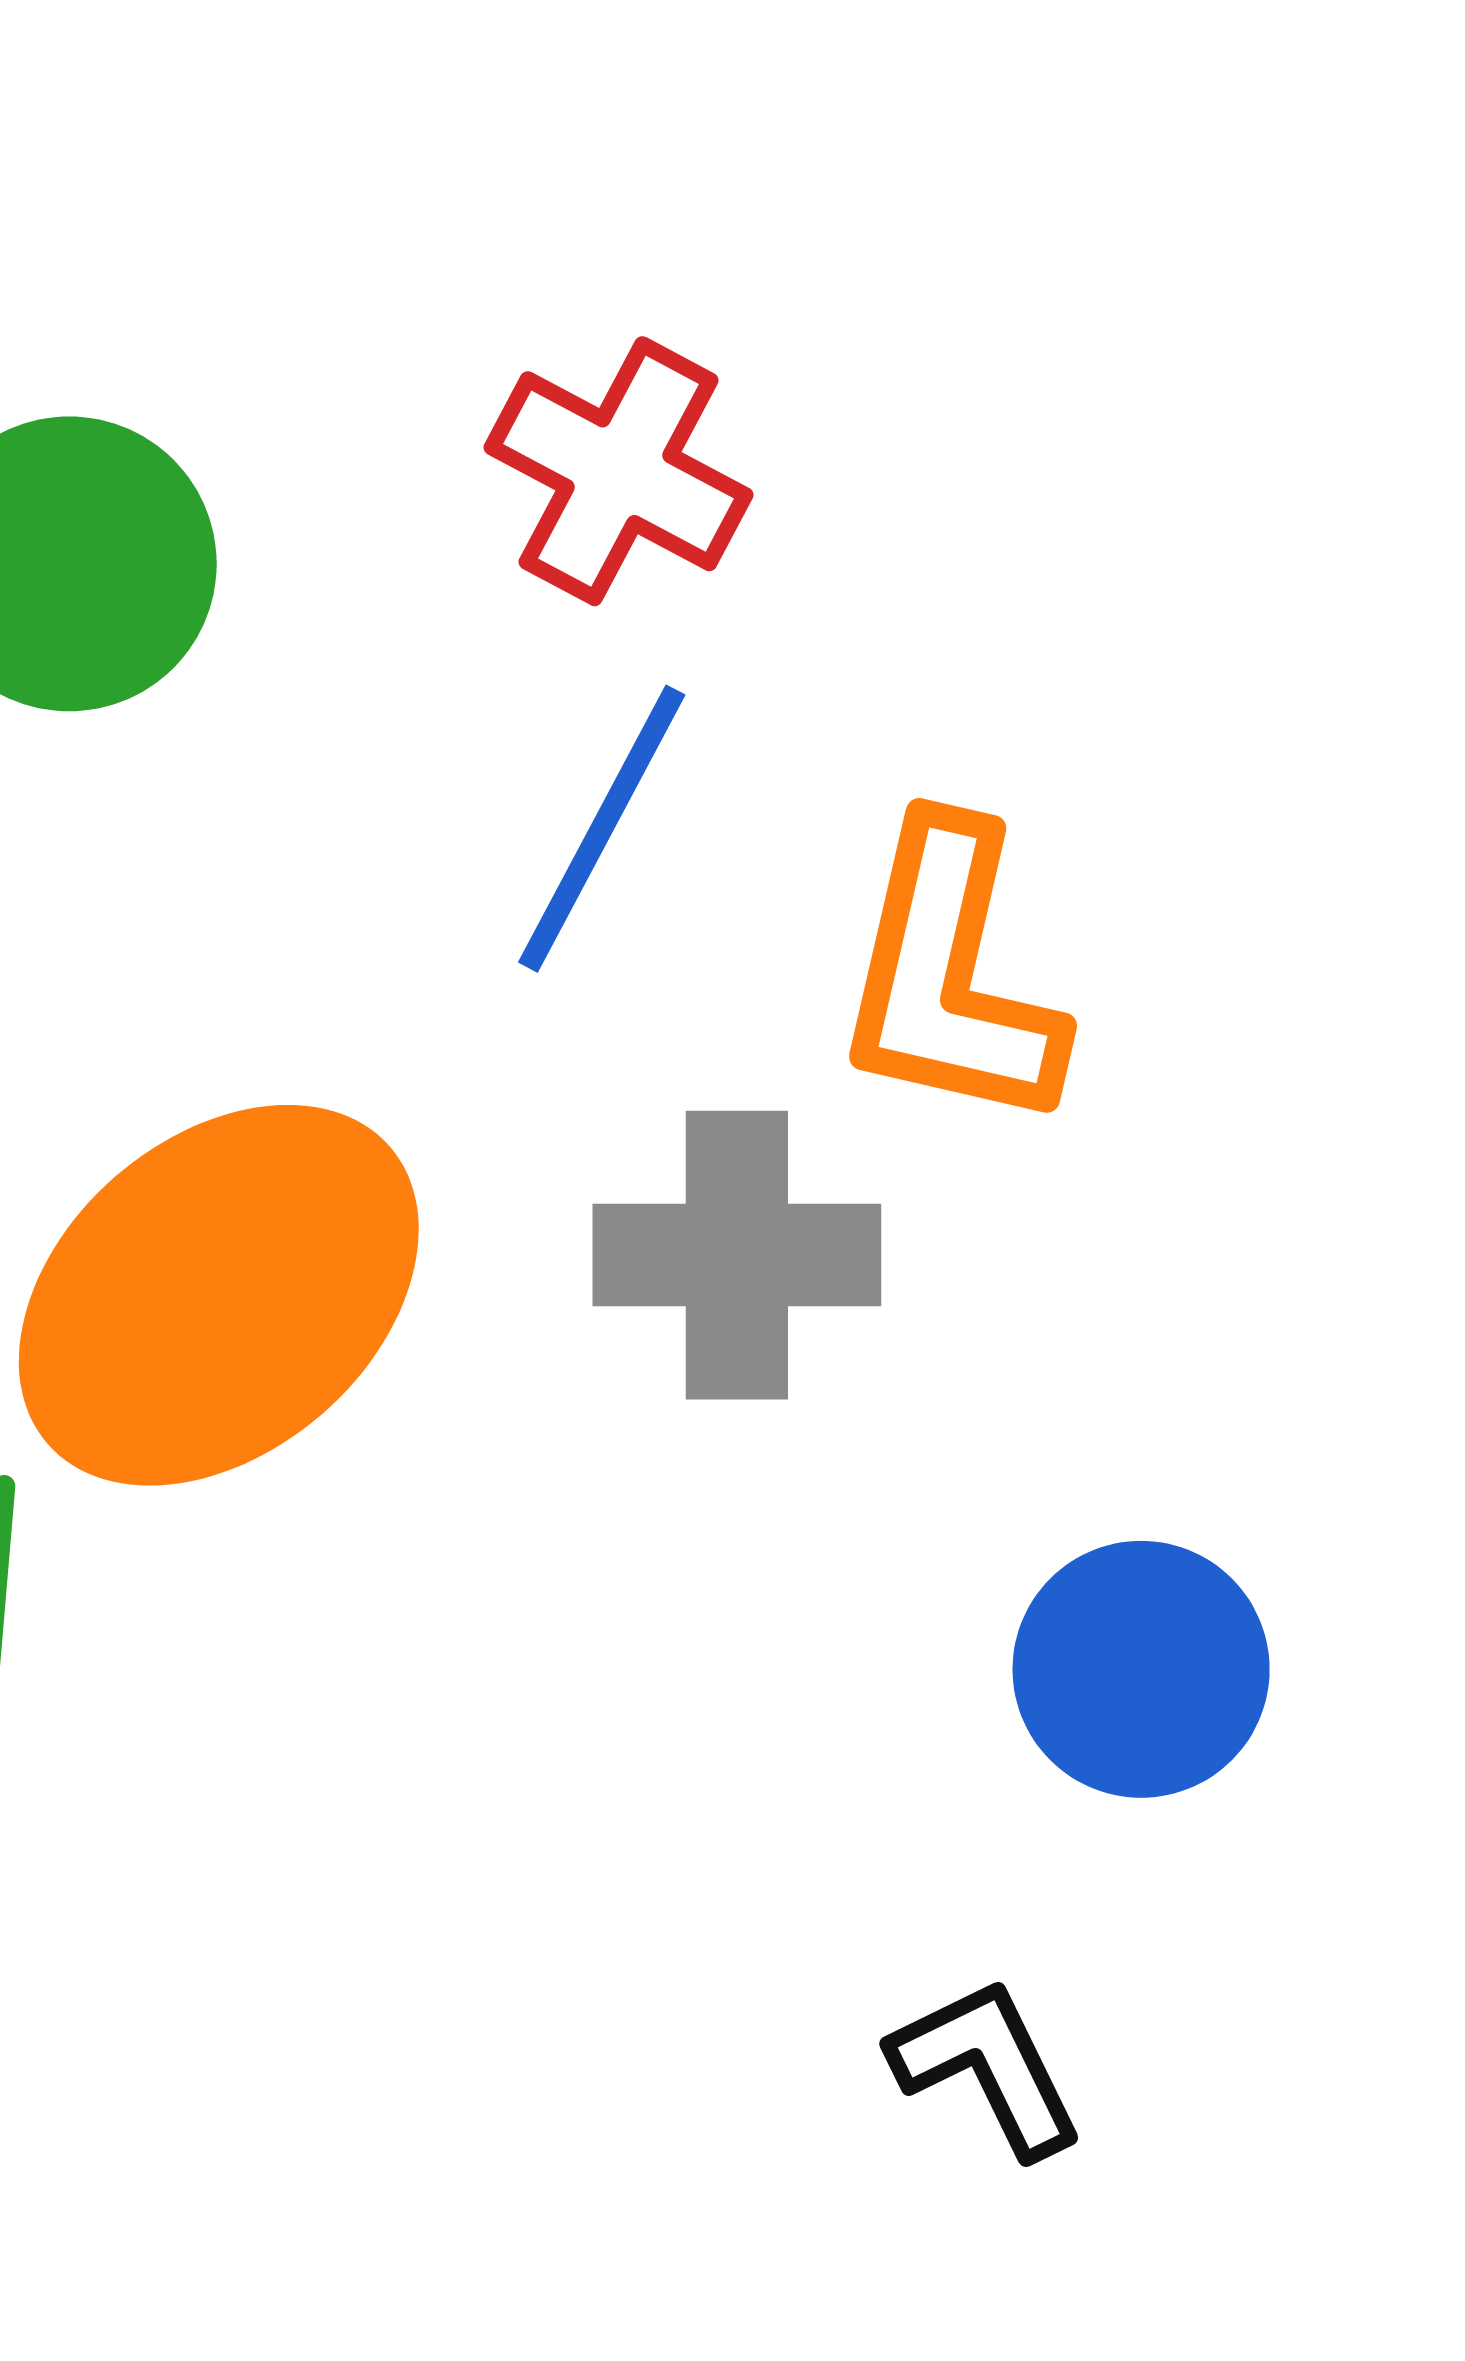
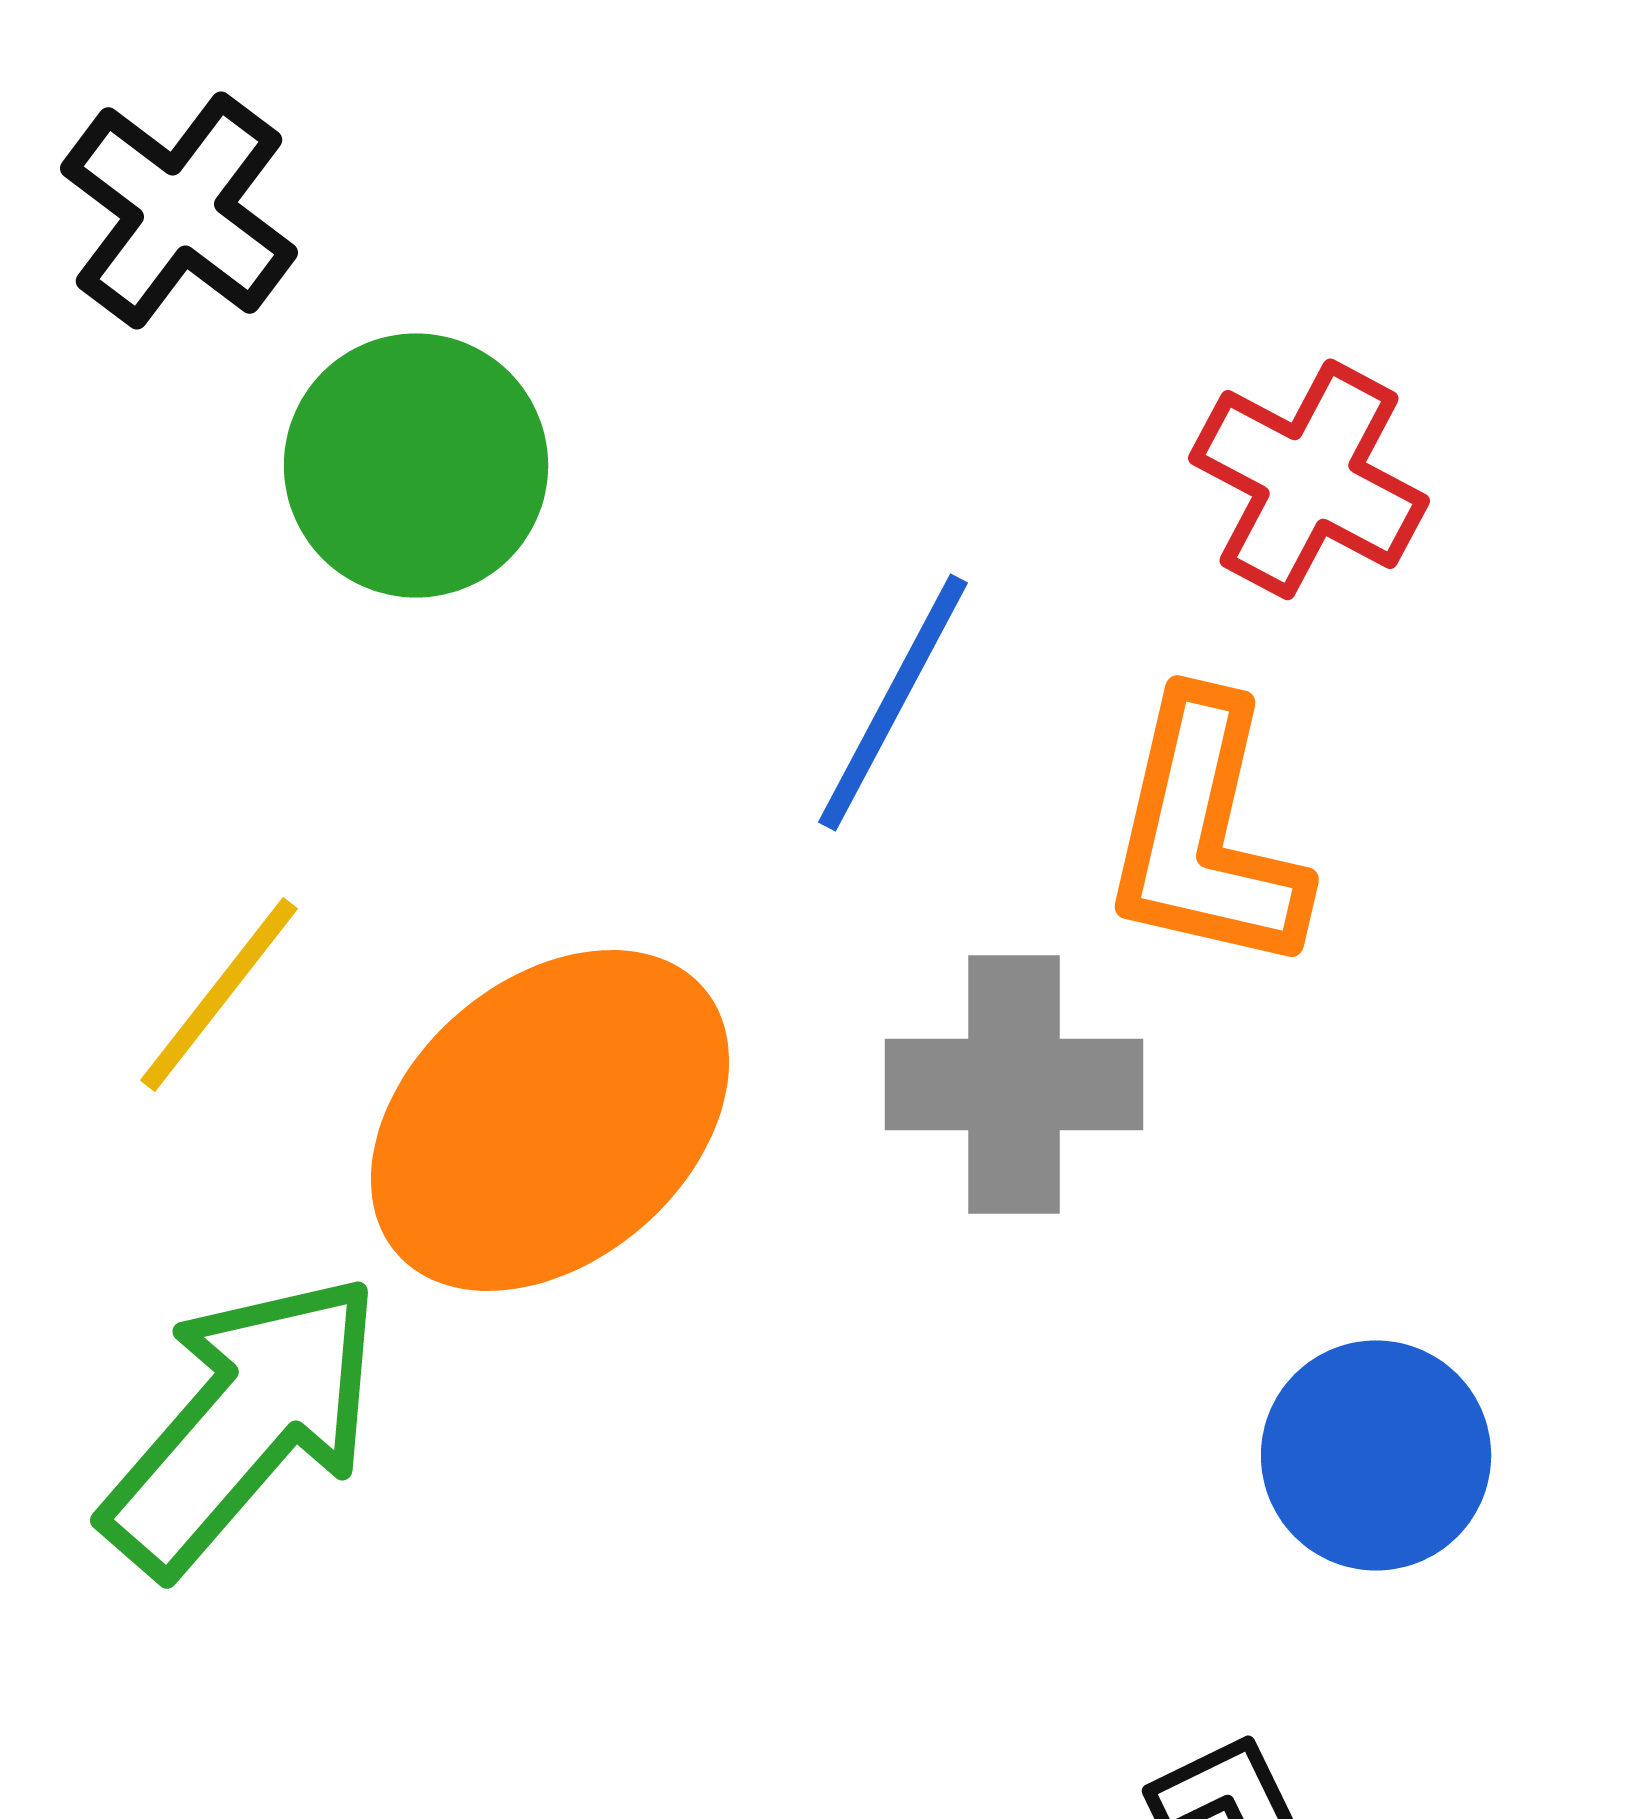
red cross: (618, 471) -> (1309, 479), moved

